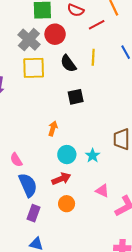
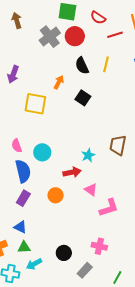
yellow square: (34, 68) -> (35, 104), moved
black square: (76, 97) -> (83, 98), turned 35
orange arrow: (53, 128) -> (59, 82), moved
cyan circle: (67, 155) -> (42, 152), moved
red arrow: (61, 179) -> (72, 172), moved

